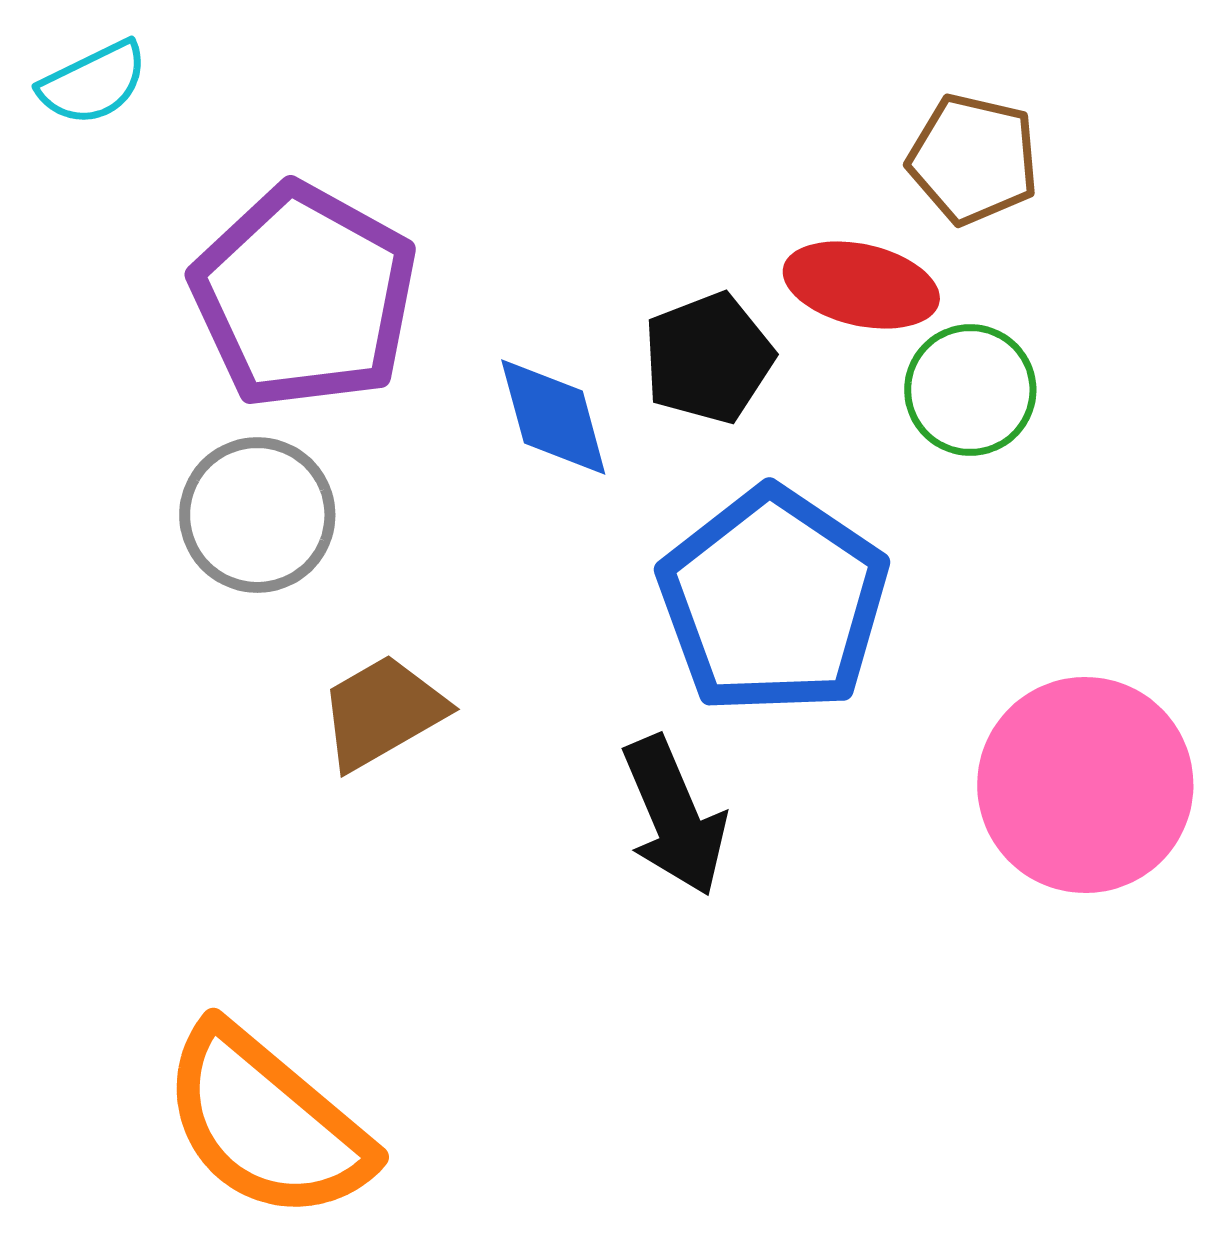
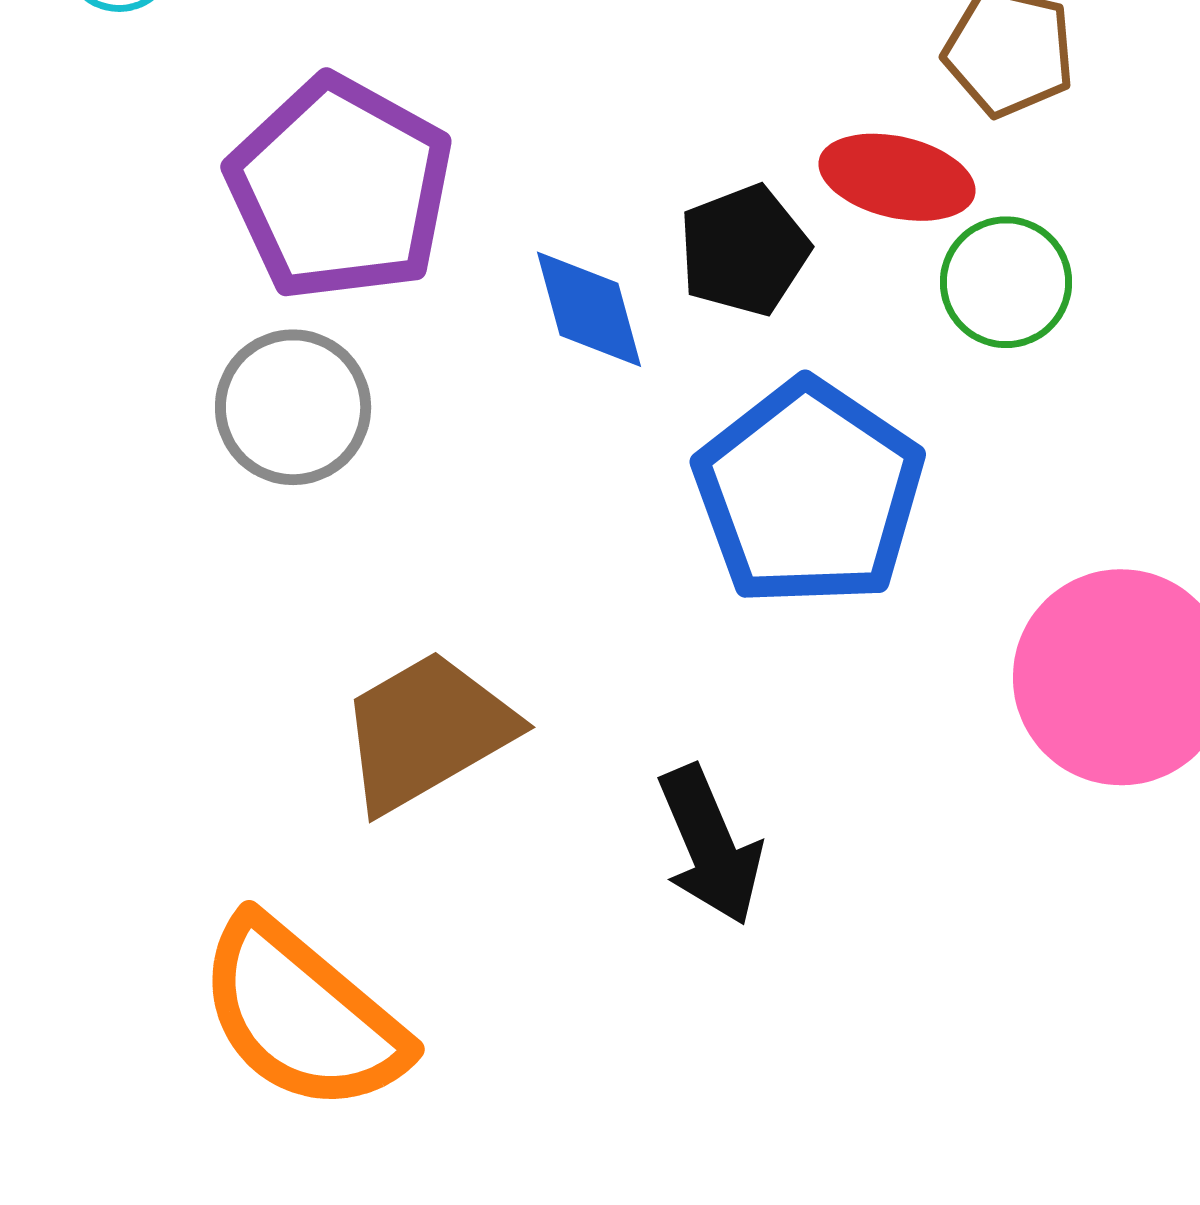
brown trapezoid: (382, 712) -> (427, 731), moved, size x1.4
black arrow: (674, 816) -> (710, 845), moved

